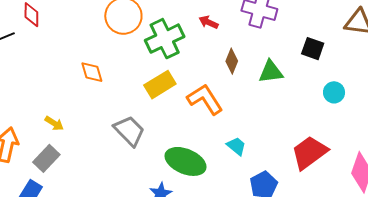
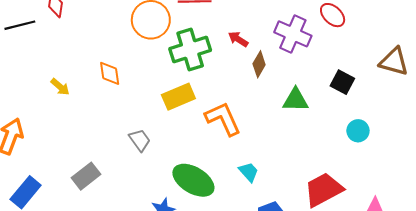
brown diamond: (232, 61) -> (259, 64), moved
yellow arrow: (54, 123) -> (60, 87), moved
gray trapezoid: (129, 131) -> (140, 140), size x0.7
gray rectangle: (46, 158) -> (86, 176), moved

